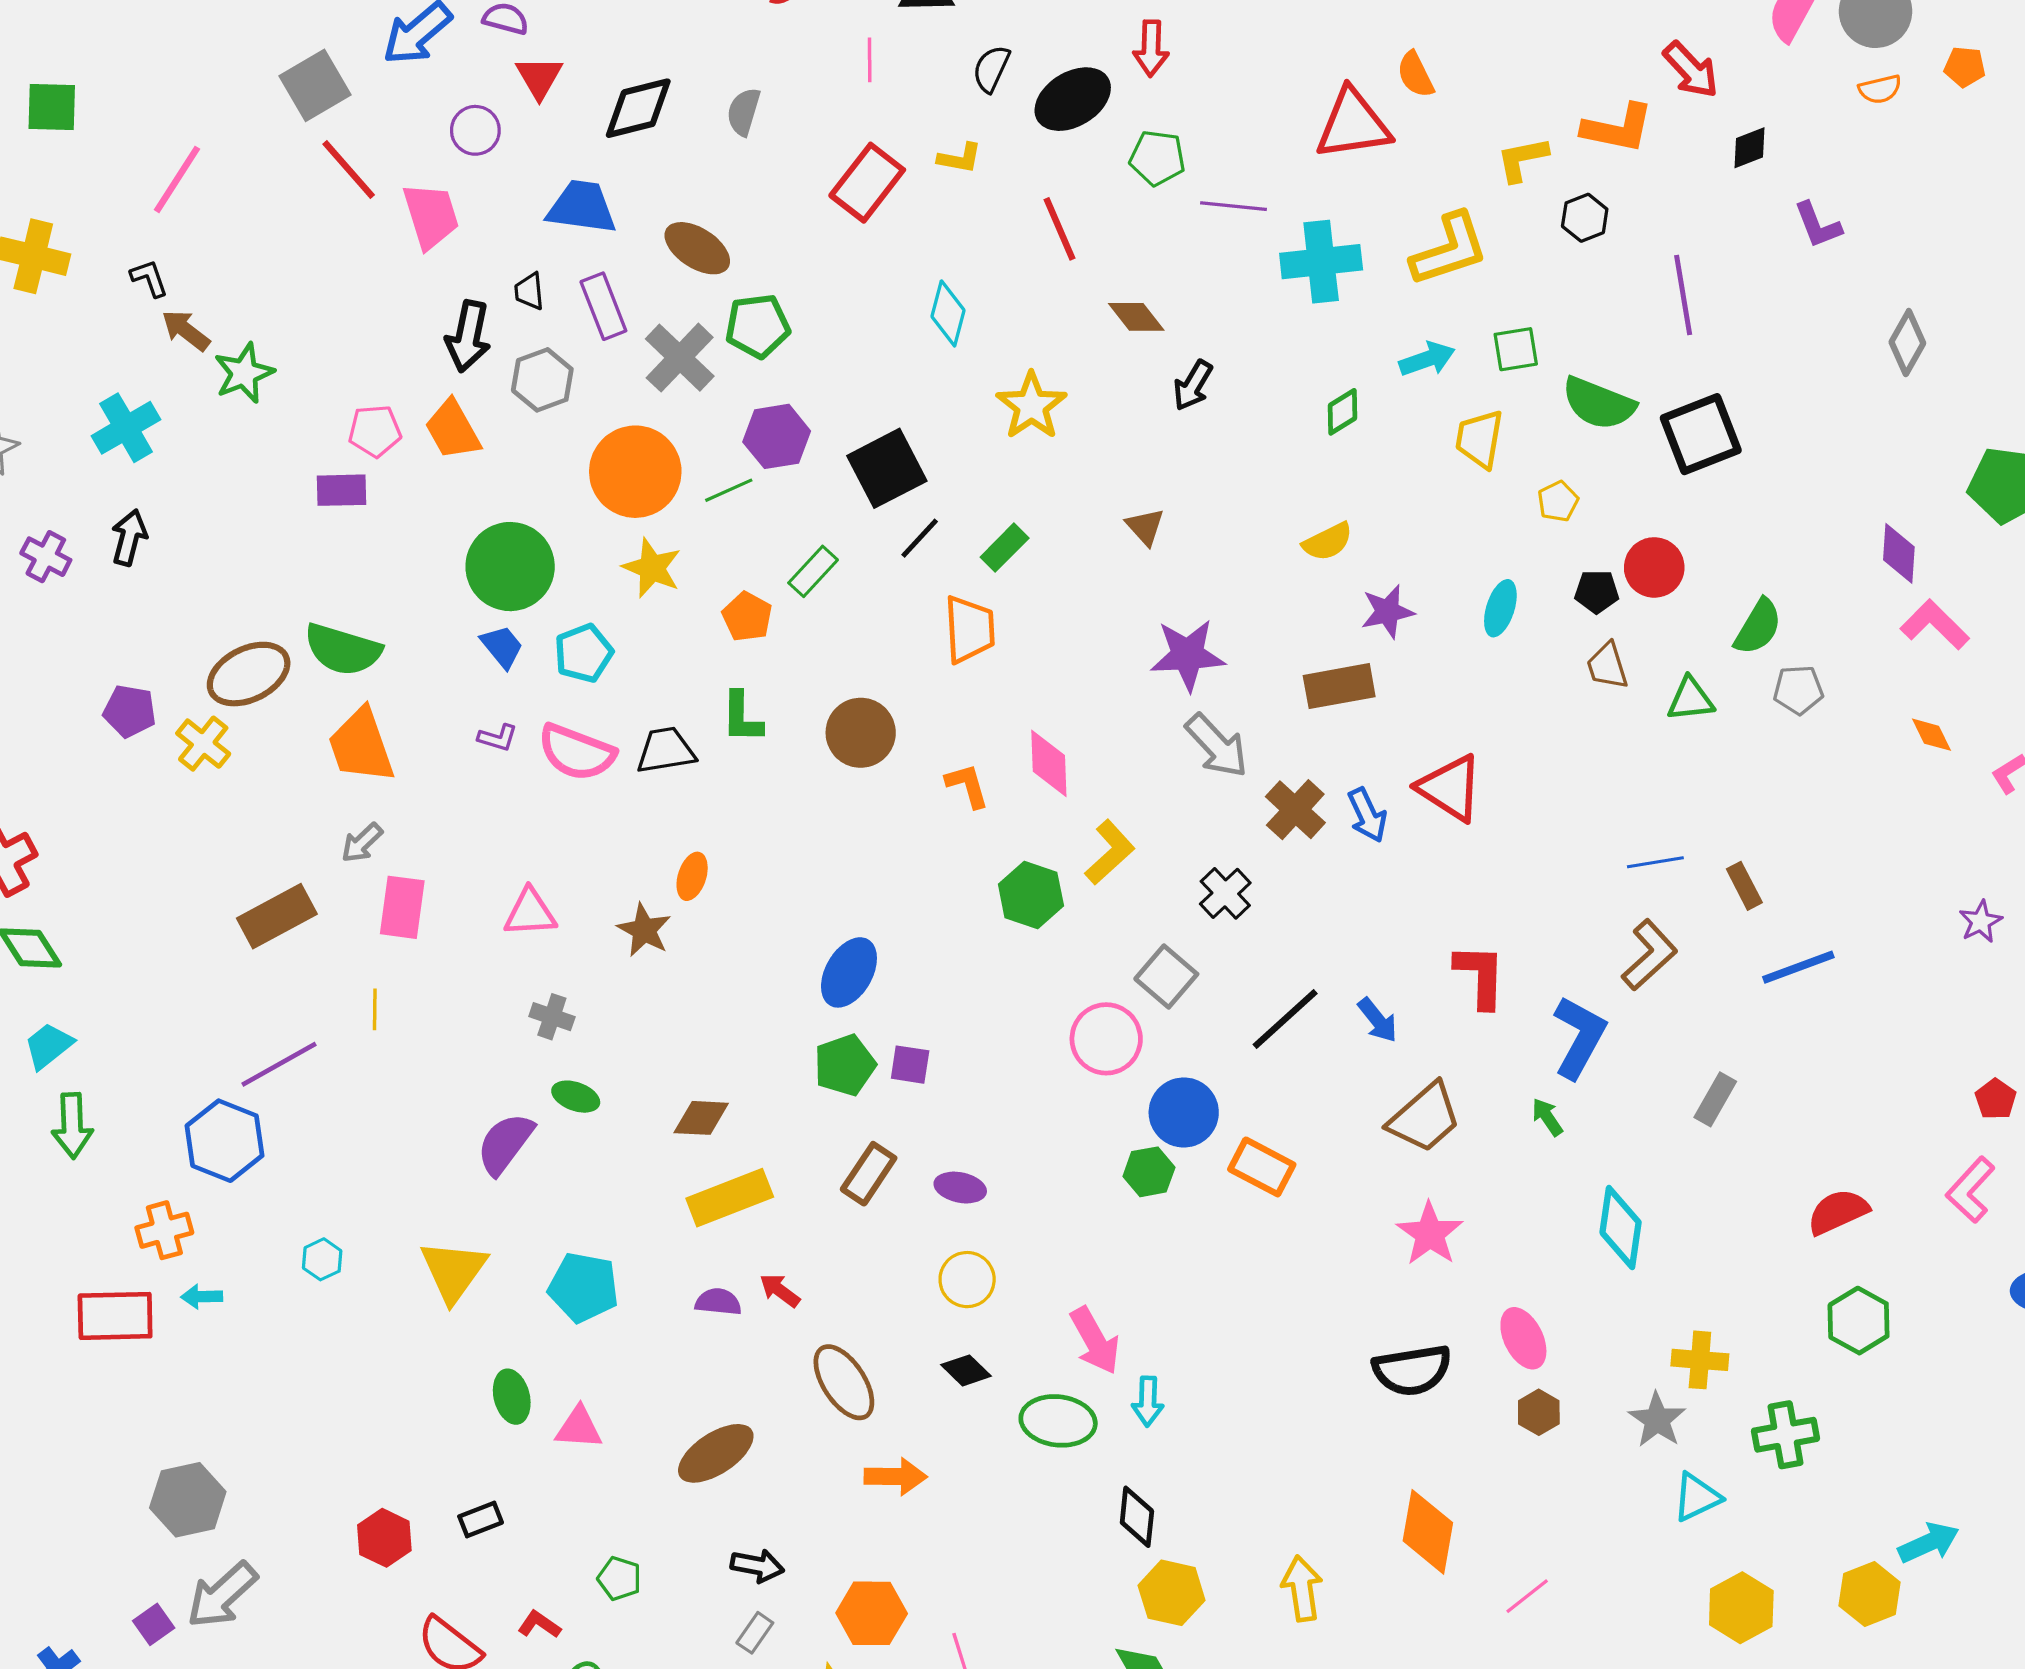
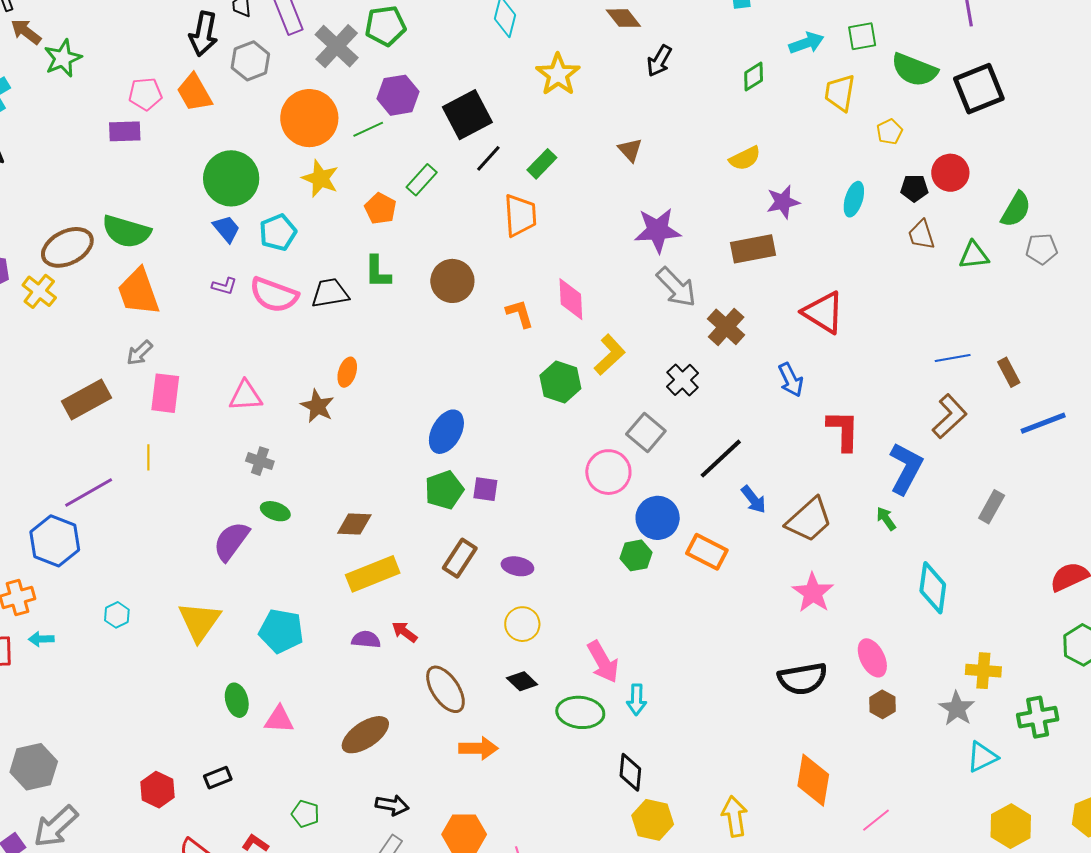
blue arrow: (1367, 815) -> (791, 380), moved
blue arrow: (1378, 1020) -> (754, 499), moved

